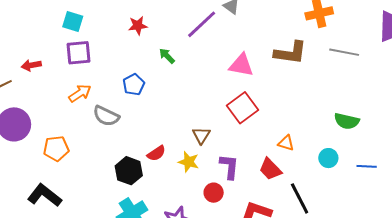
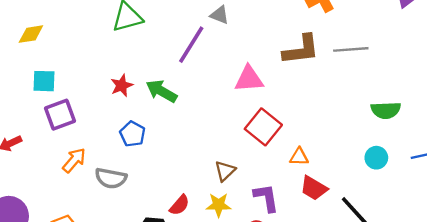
red star: (138, 26) -> (122, 85), moved
gray line: (344, 52) -> (351, 49), moved
green arrow: (167, 56) -> (161, 91), size x1.5
brown triangle: (201, 135) -> (225, 171), turned 30
orange triangle: (286, 143) -> (299, 157), moved

